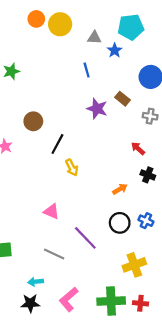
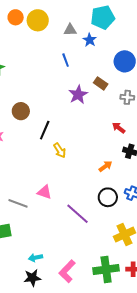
purple star: (97, 109) -> (78, 95), turned 30
gray line: (54, 254) -> (18, 203), moved

